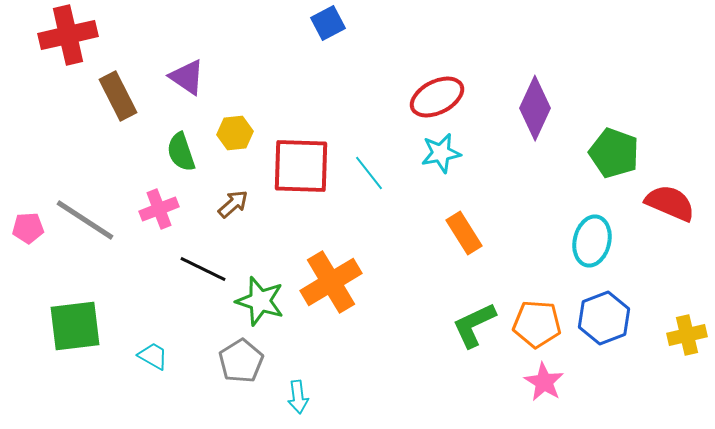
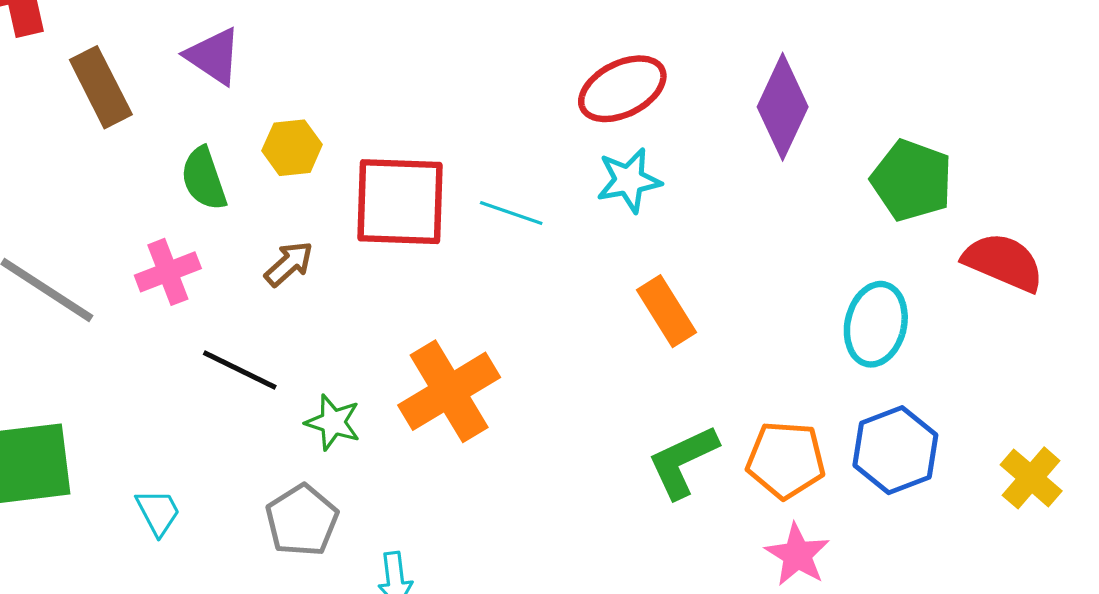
cyan line: (369, 173) -> (511, 213), turned -33
green star: (260, 301) -> (333, 422), size x0.7
yellow cross: (687, 335) -> (1031, 478), turned -36
cyan trapezoid: (153, 356) -> (158, 512), turned 32

